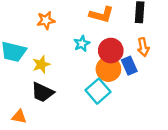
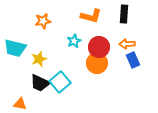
orange arrow: (143, 47) -> (127, 44), turned 98
blue rectangle: (129, 66) -> (133, 60), moved
cyan square: (98, 91) -> (60, 82), moved

